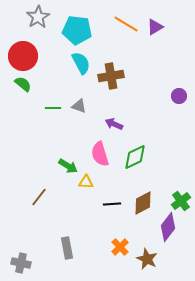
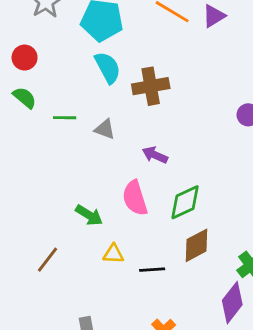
red circle: (23, 56) -> (25, 58), size x0.6
green line: (53, 108) -> (65, 118), moved
yellow triangle: (86, 182) -> (113, 254), moved
brown diamond: (143, 203) -> (197, 245), moved

